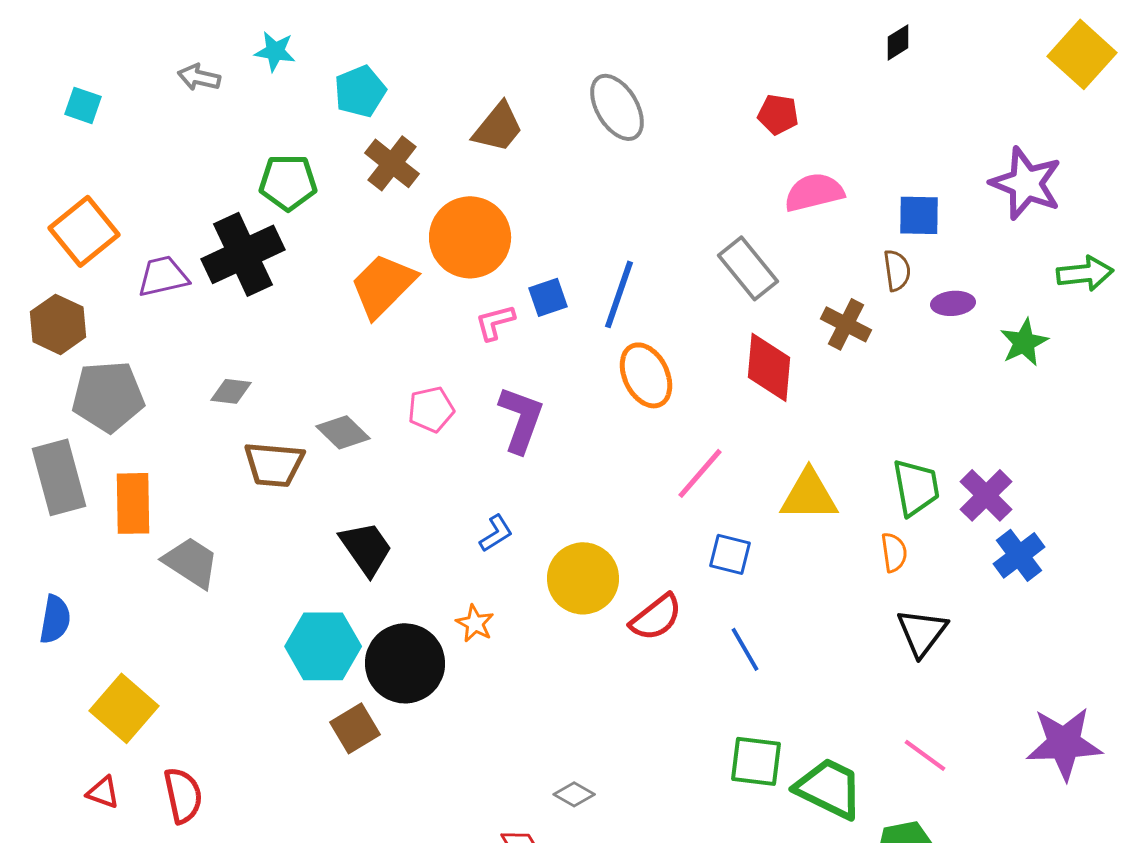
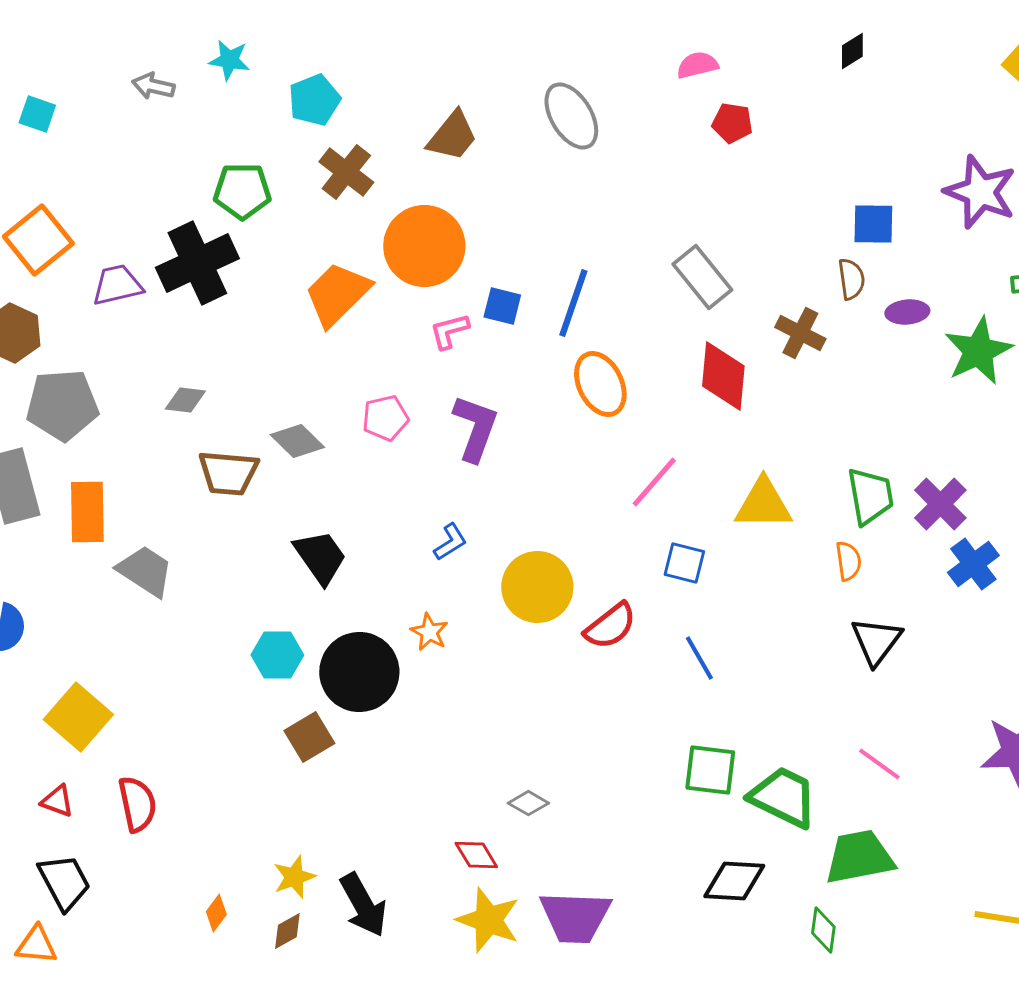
pink semicircle: (814, 192) -> (697, 65), moved, size x0.7
blue square: (548, 297) -> (502, 306), turned 33
green star: (1024, 342) -> (978, 351), size x1.4
cyan hexagon: (323, 646) -> (277, 655), size x0.7

